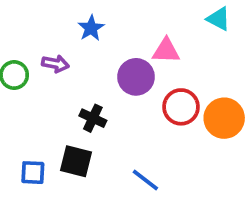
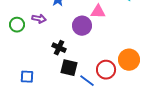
red circle: (181, 107) -> (106, 70), moved
orange circle: (224, 118) -> (129, 60), moved
black square: (76, 161) -> (69, 68), moved

